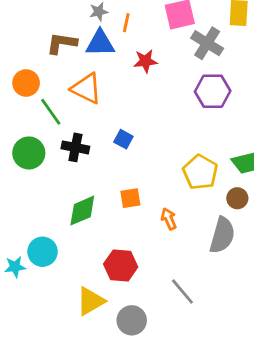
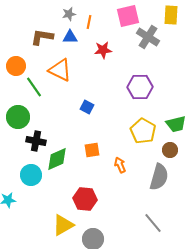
blue triangle: (100, 43) -> (70, 37), size x0.7
purple hexagon: (213, 91) -> (140, 87), moved
black cross: (75, 147) -> (36, 141), moved
cyan circle: (43, 252) -> (31, 175), moved
gray line: (182, 292) -> (153, 223), moved

